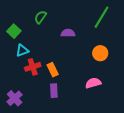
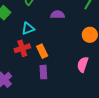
cyan triangle: (22, 50) -> (28, 28), moved
pink semicircle: (93, 83) -> (83, 65), turned -56

